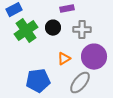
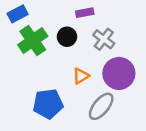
gray cross: (82, 30) -> (104, 39), turned 36

